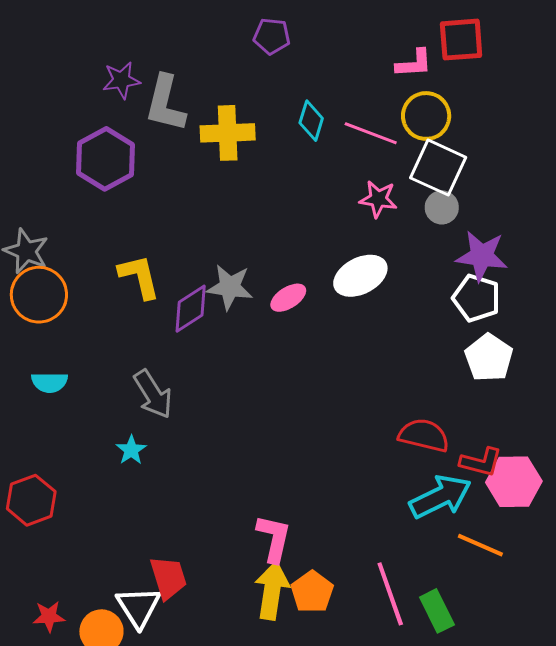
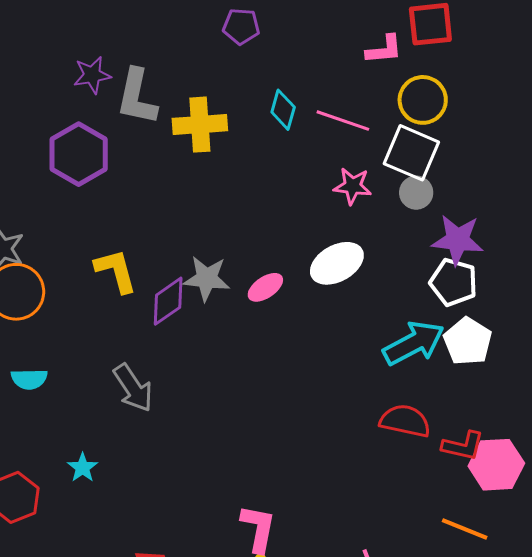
yellow circle: (426, 116) -> (423, 100), moved
cyan star: (131, 450) -> (83, 468), moved
cyan arrow: (440, 497) -> (414, 343), moved

